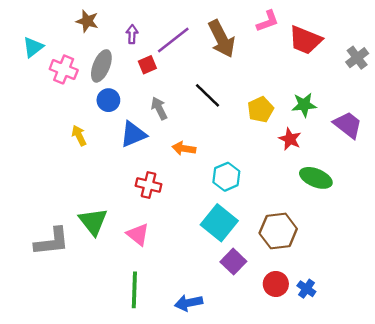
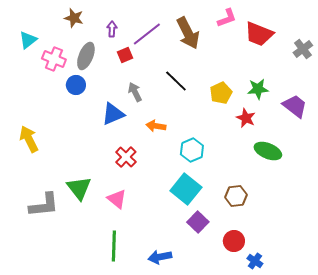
blue circle: (108, 100) -> (76, 85), moved
yellow arrow: (79, 135) -> (29, 139), moved, size x1.5
red cross: (149, 185) -> (126, 157), turned 30
brown hexagon: (278, 231) -> (236, 196), size x0.7
blue cross: (306, 289) -> (255, 261), moved

